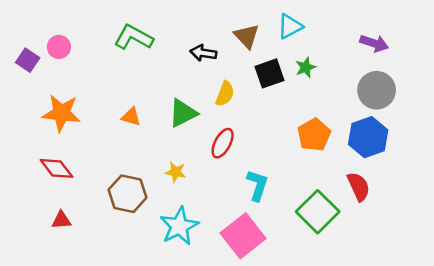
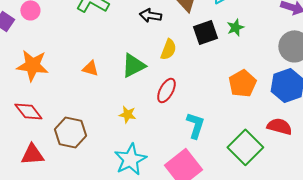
red semicircle: (359, 186) -> (279, 126), turned -50
brown hexagon: (128, 194) -> (70, 132), moved
red triangle: (61, 220) -> (32, 154), size x1.4

